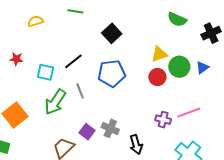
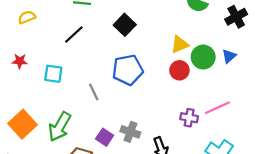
yellow semicircle: (35, 21) -> (27, 17), moved
black line: (73, 61) -> (74, 35), moved
green arrow: (55, 102) -> (60, 127), moved

